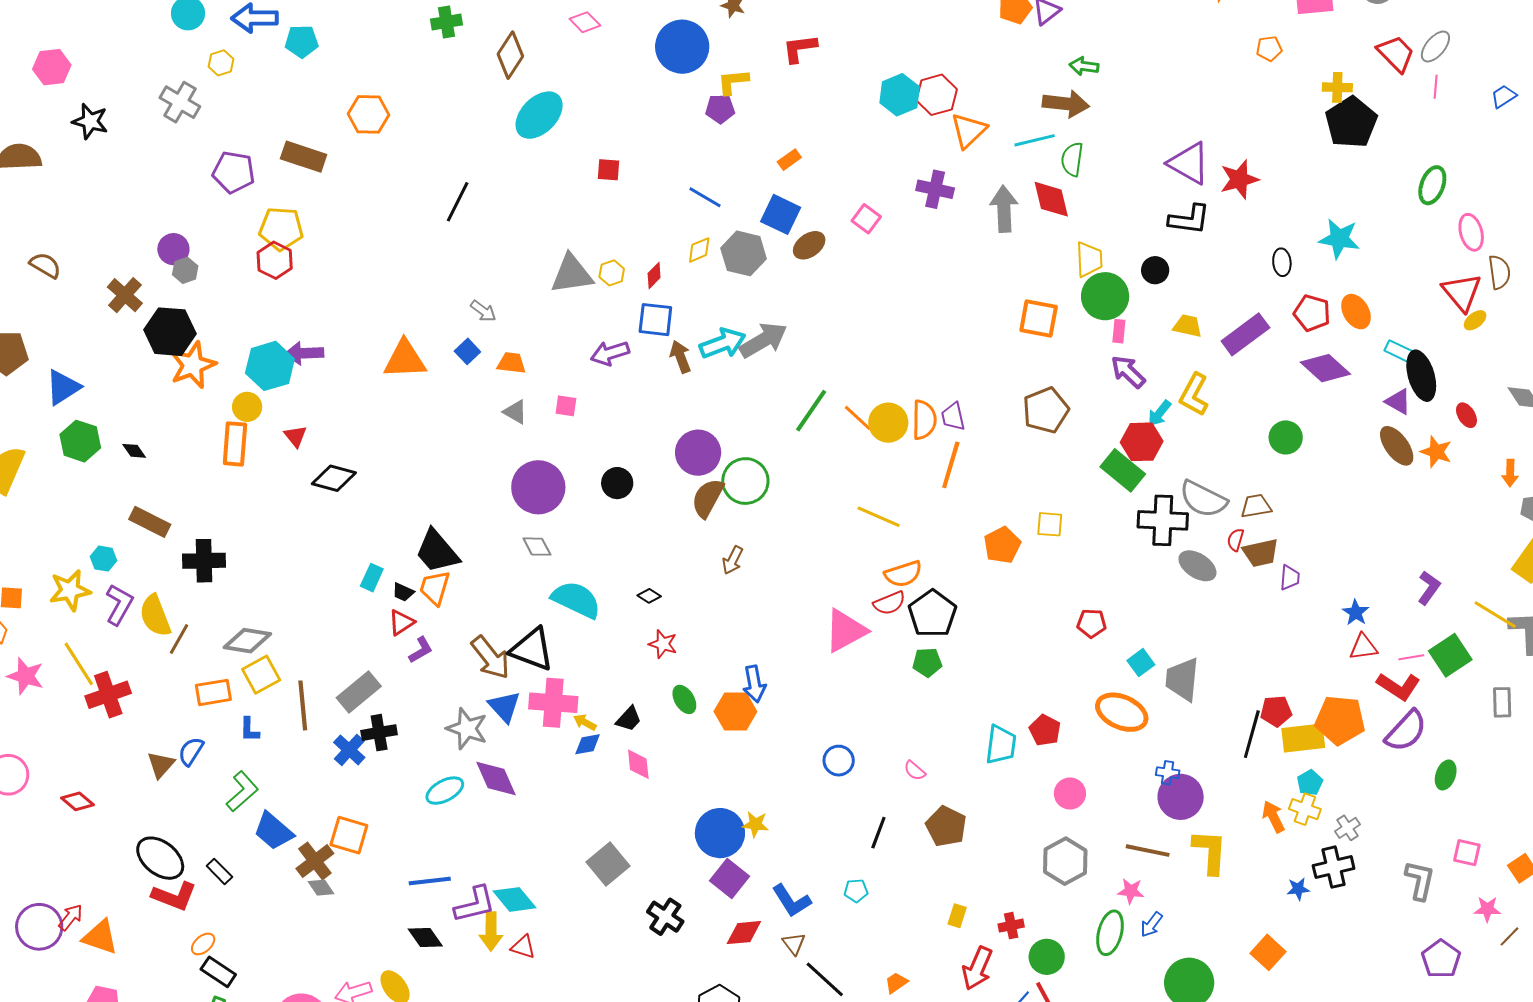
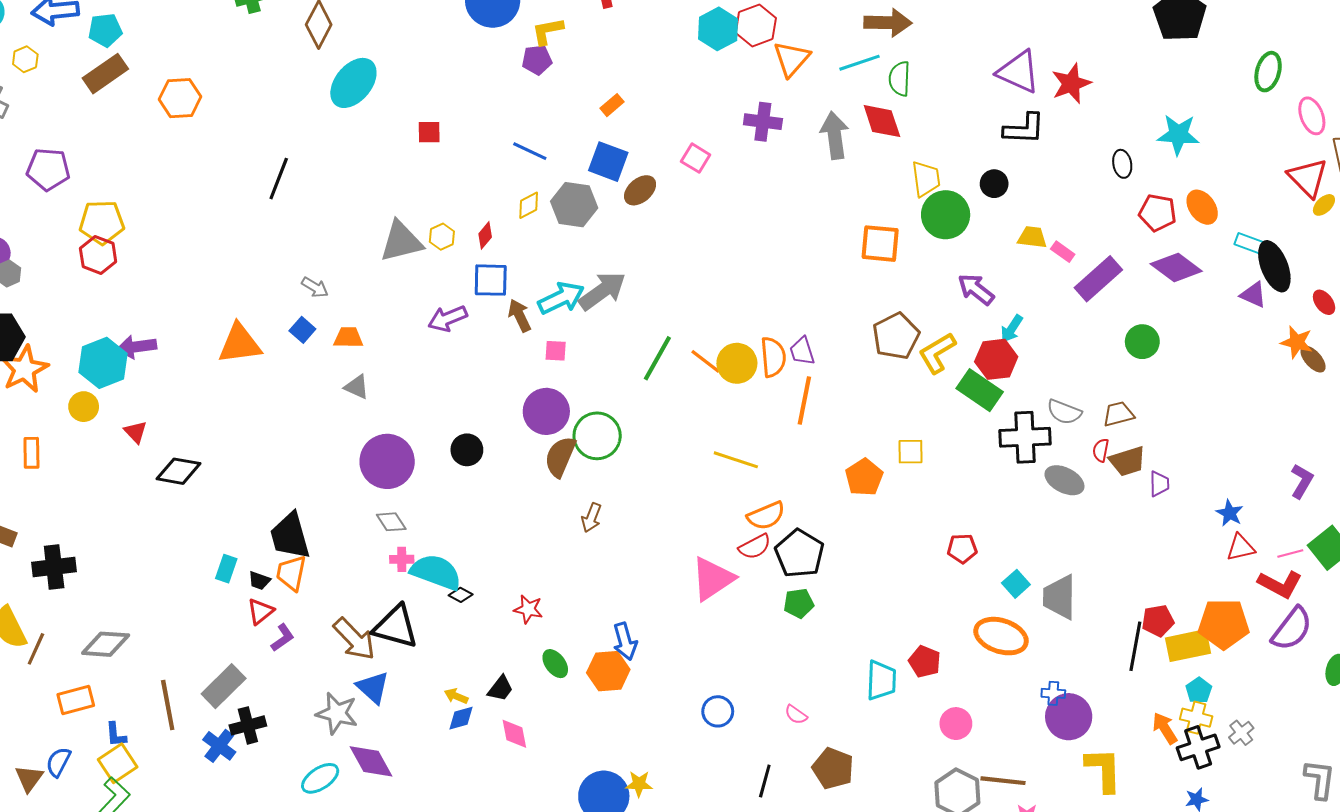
brown rectangle: (304, 157) -> (105, 74), moved, turned -48
pink rectangle: (1119, 331) -> (1063, 252), moved, turned -55
purple rectangle: (1245, 334) -> (1098, 279), moved
yellow L-shape: (1194, 395) -> (937, 353), moved, turned 36
pink square: (566, 406) -> (556, 351), moved
orange rectangle: (235, 444) -> (31, 453), moved, size x0.7
brown ellipse: (1397, 446) -> (1313, 359), moved, size x0.7
gray semicircle: (1203, 499) -> (1064, 412), size x0.7
black trapezoid: (437, 551) -> (290, 536), turned 30
black diamond: (649, 596) -> (461, 595), moved
yellow square: (261, 675) -> (118, 763), moved
pink cross: (553, 703) -> (402, 559), moved, size x0.5
brown line: (1148, 851) -> (1003, 781), moved
black cross: (1334, 867) -> (1198, 747), moved

